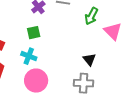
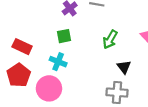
green arrow: (91, 16) -> (110, 39), moved
pink circle: (36, 81) -> (49, 88), moved

